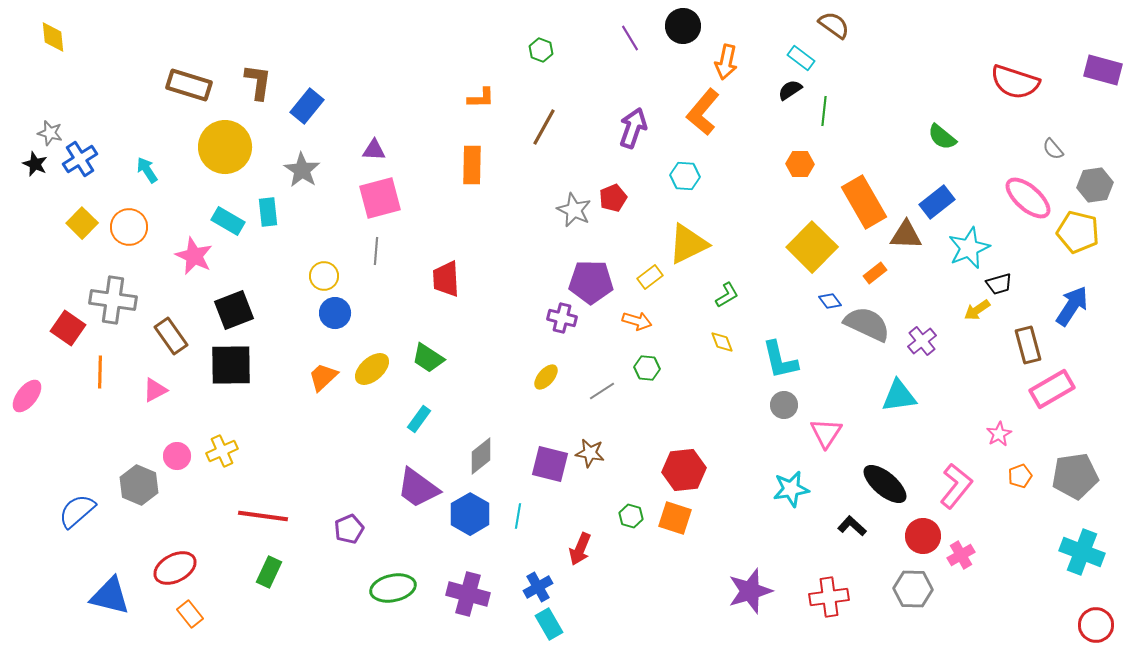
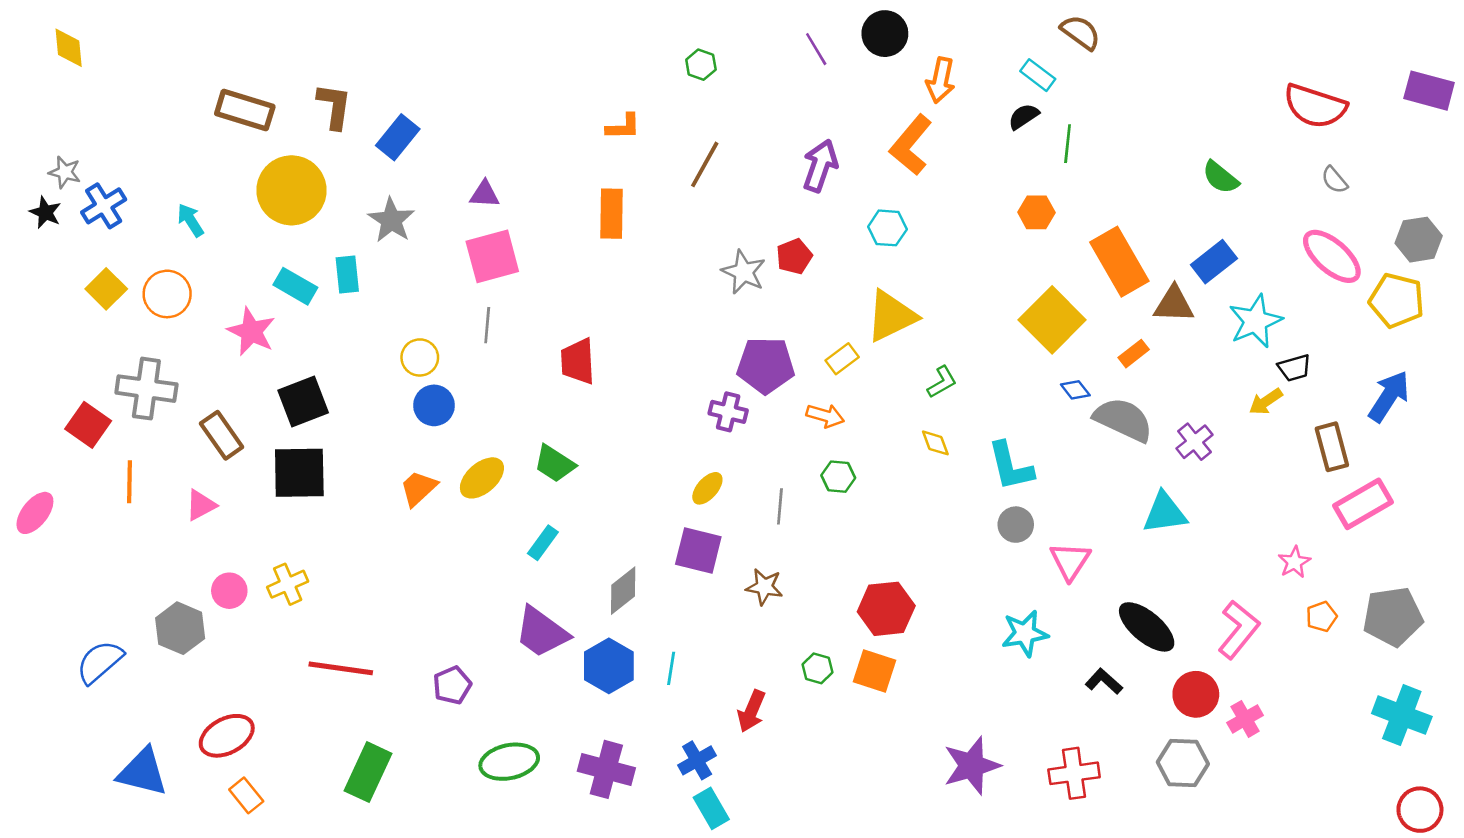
gray semicircle: (1053, 149) -> (1334, 180), moved
gray line: (602, 391) -> (780, 506), turned -52
purple square: (550, 464) -> (698, 551), moved
green rectangle: (269, 572) -> (368, 772), moved, size x1.4

